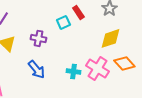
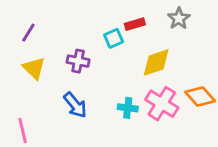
red rectangle: (78, 12) -> (135, 24), turned -72
yellow diamond: (110, 38) -> (156, 62), moved

